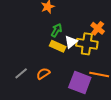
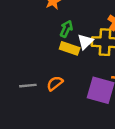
gray line: (21, 73) -> (28, 86), turned 40

